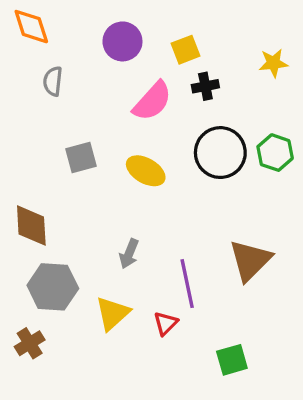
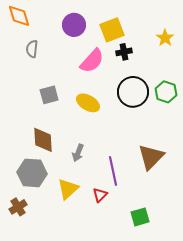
yellow square: (185, 50) -> (112, 30), size x1.4
yellow star: (273, 63) -> (165, 38), turned -30
brown diamond: (31, 226) -> (43, 140), moved

